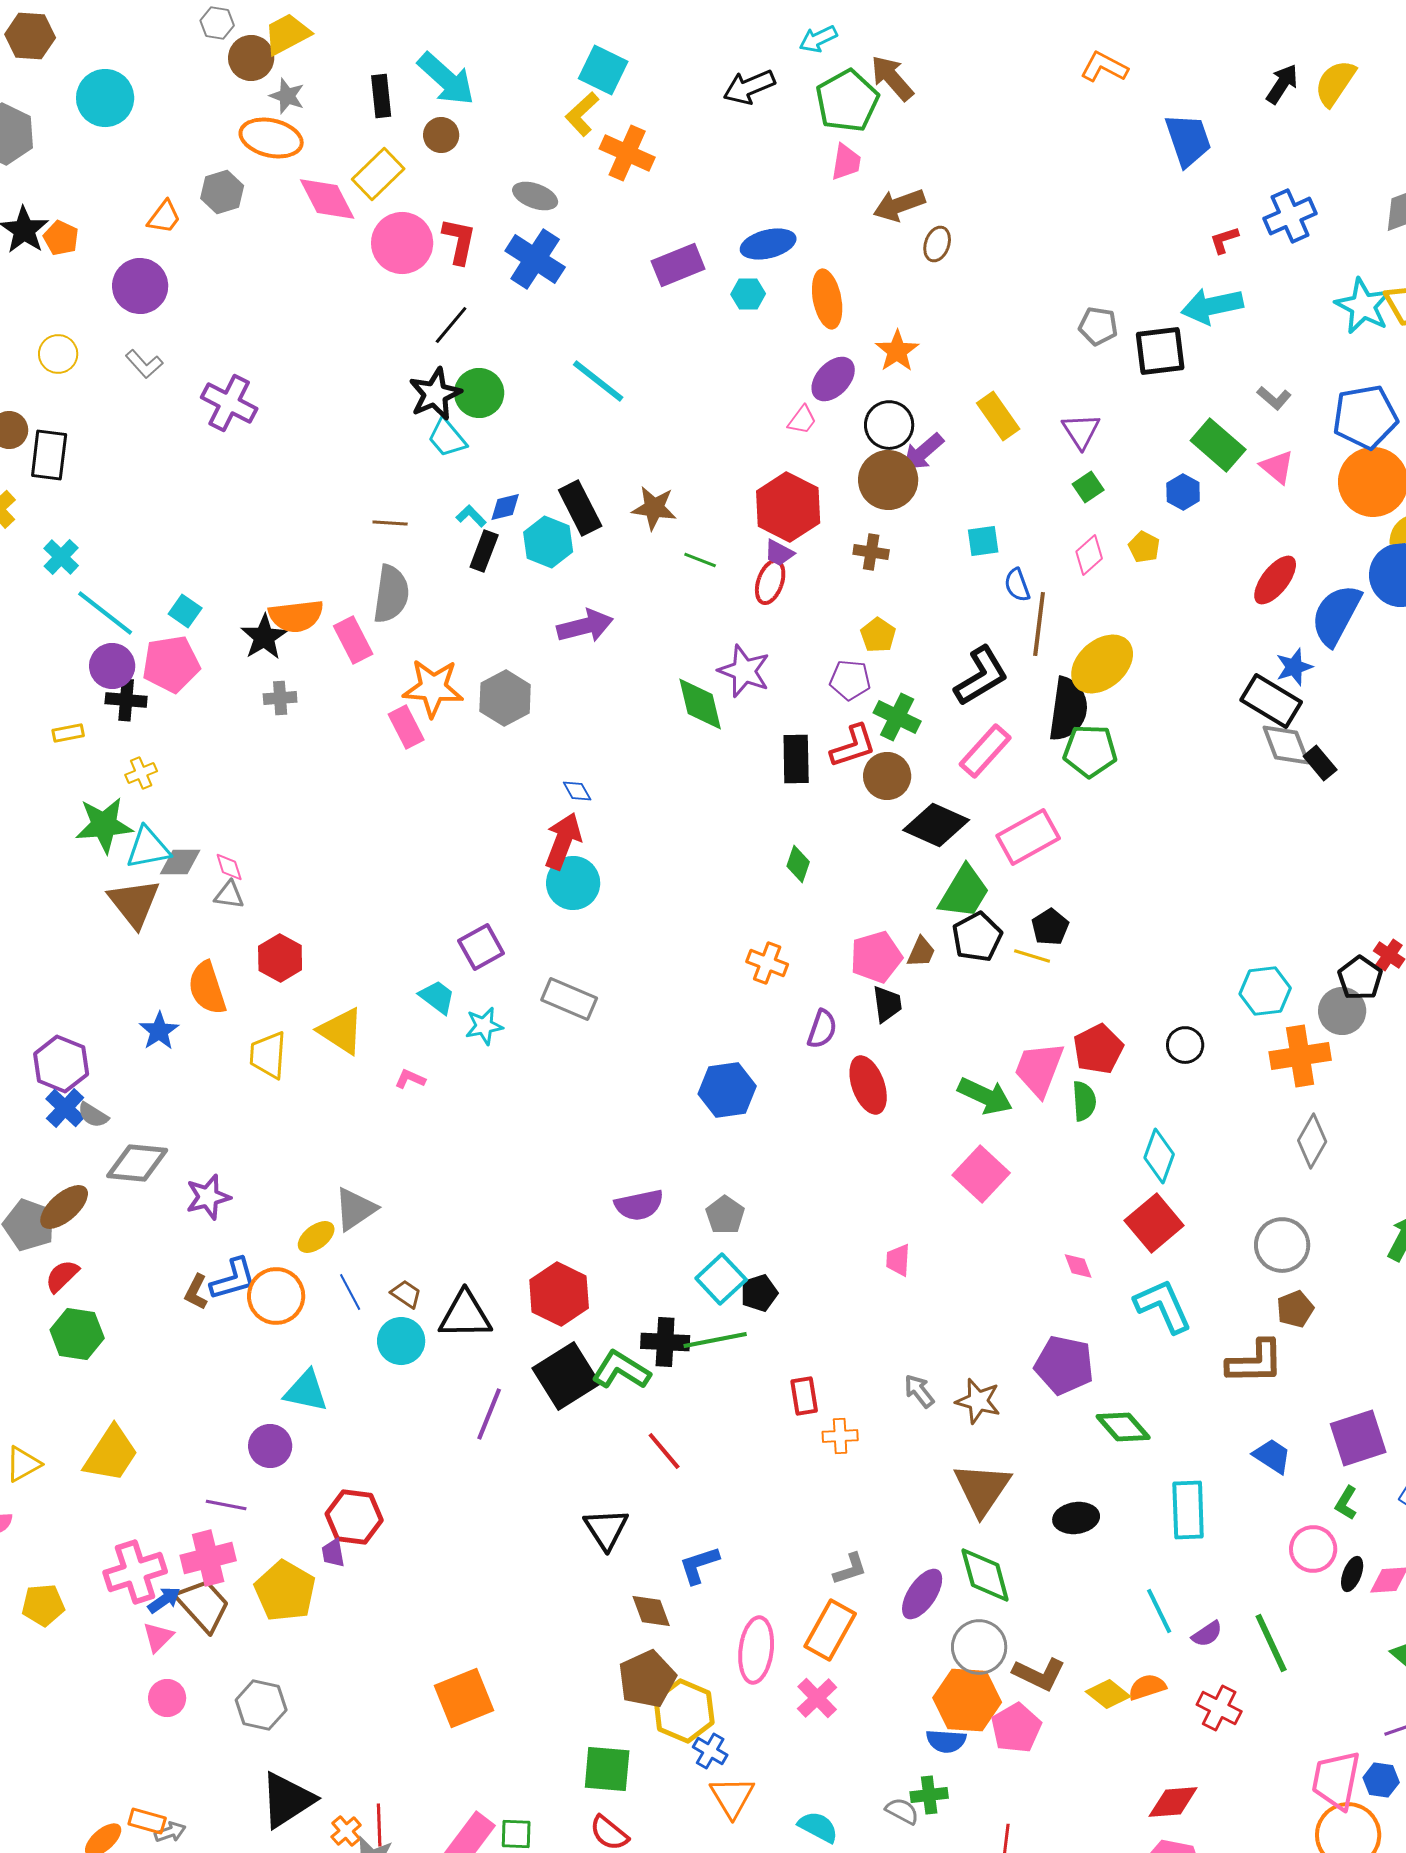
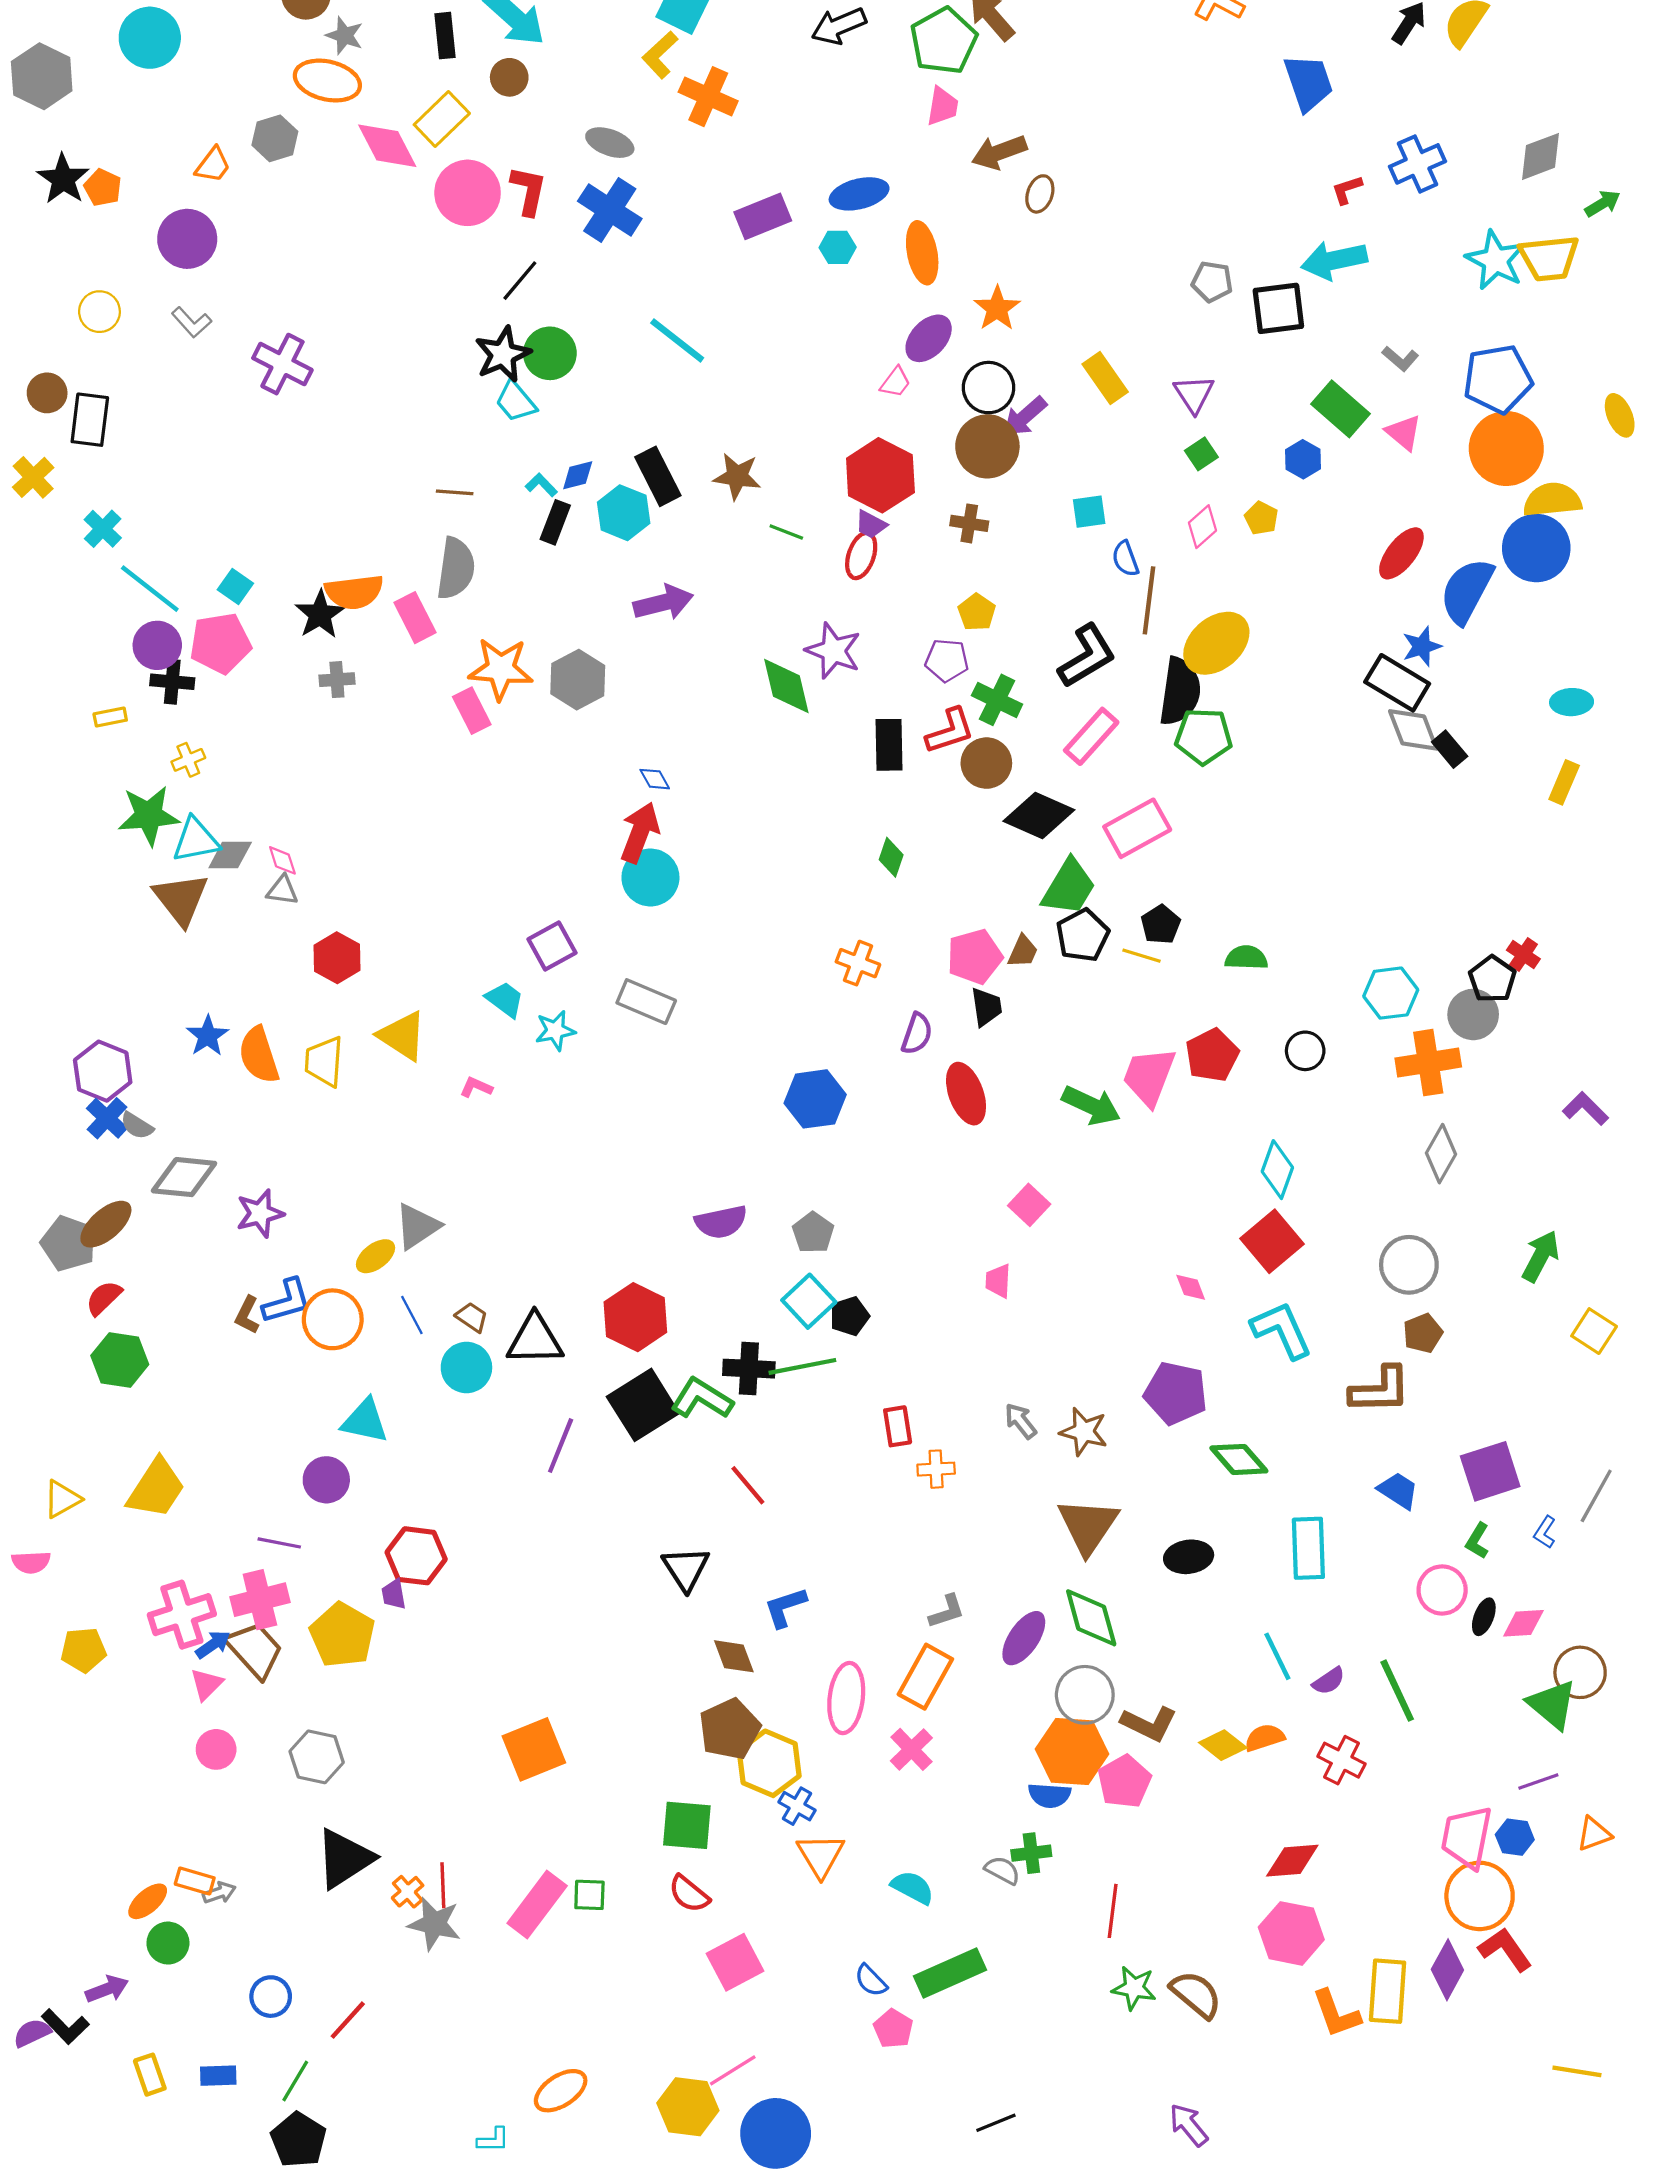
orange semicircle: (207, 988) -> (259, 1055), moved
green semicircle: (1084, 1101) -> (1246, 958), moved, turned -84
pink square: (981, 1174) -> (1029, 1205), moved, size x0.7

